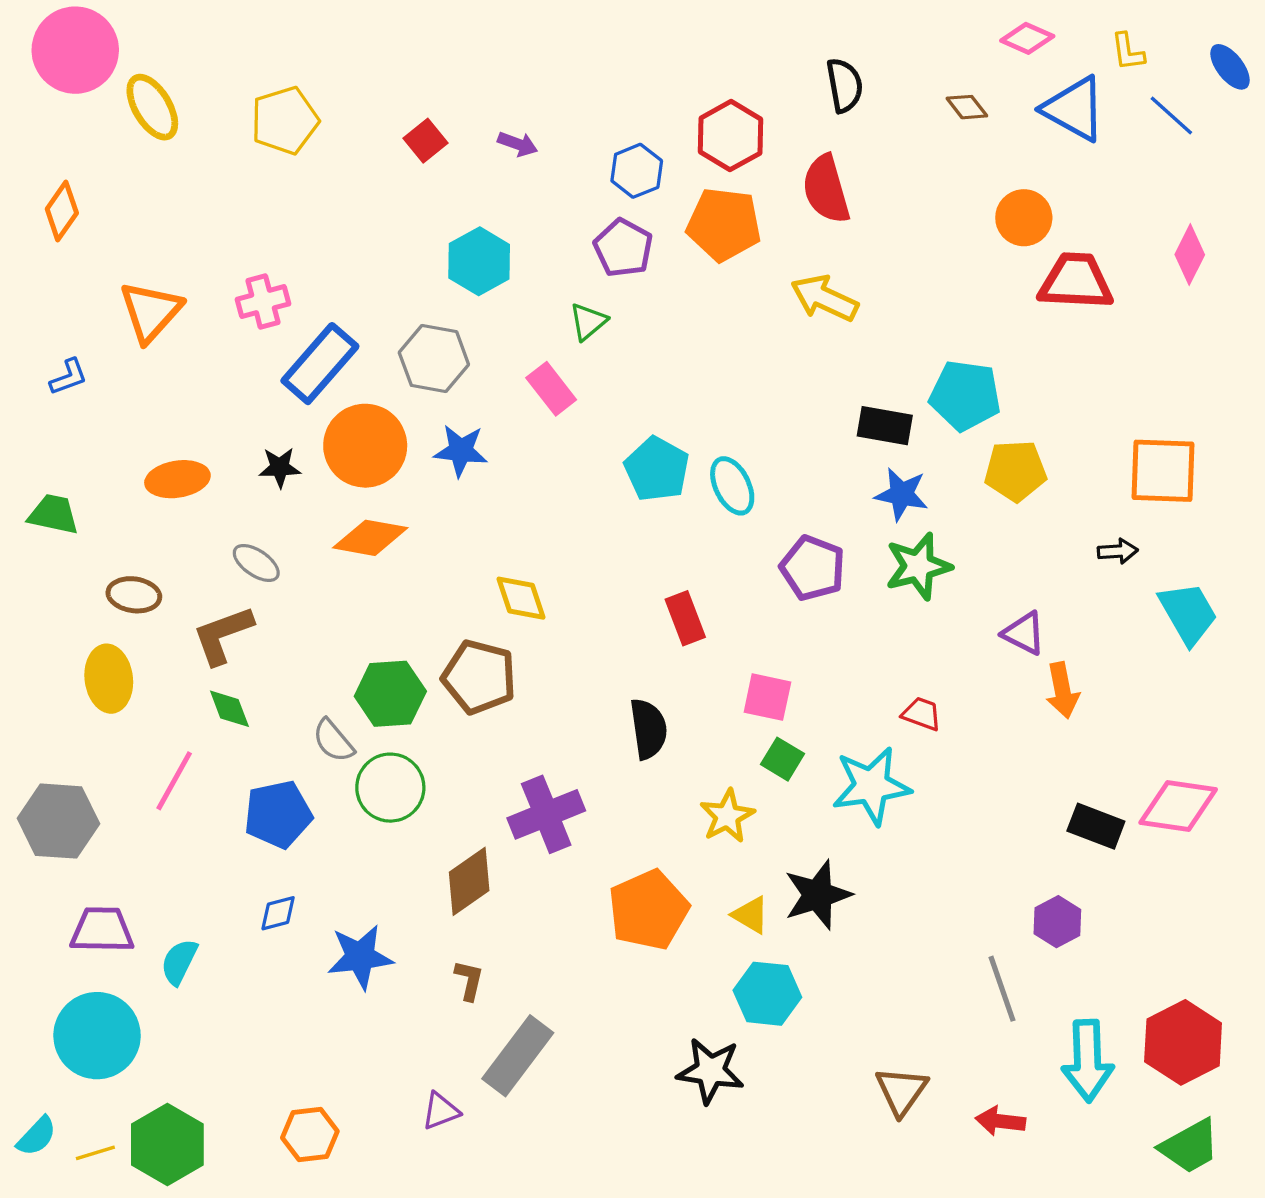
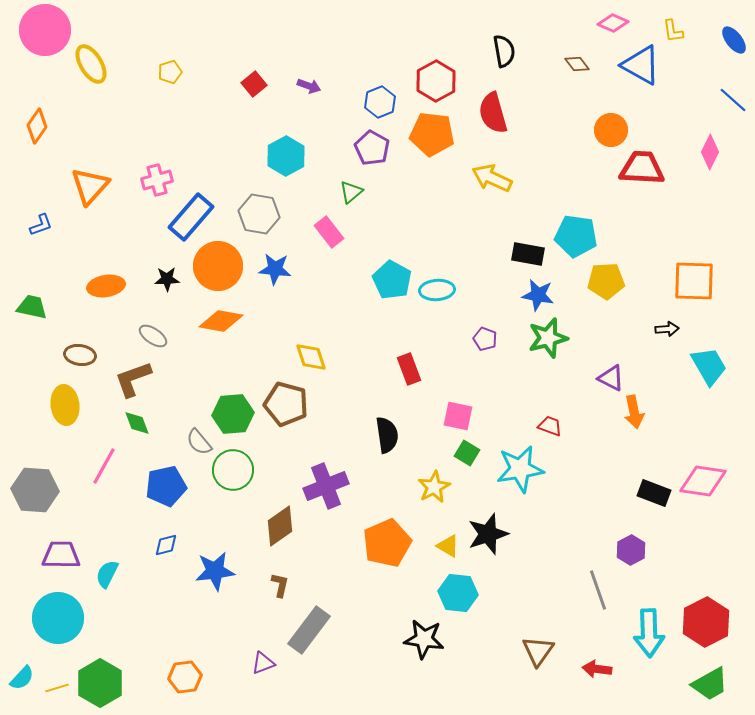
blue line: (1171, 115) -> (733, 100), moved
yellow pentagon: (285, 121) -> (170, 72), size x0.6
cyan ellipse: (732, 486) -> (437, 290), turned -68
purple pentagon: (813, 568) -> (485, 339), size x0.6

